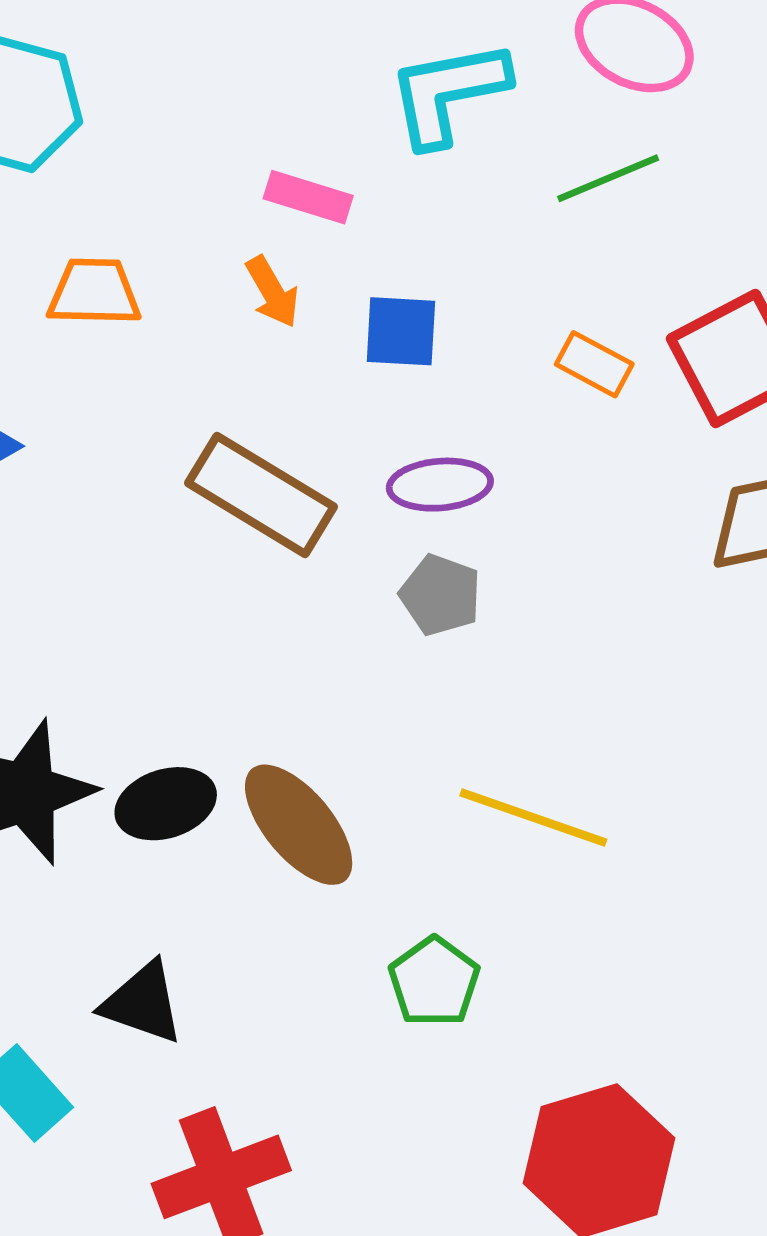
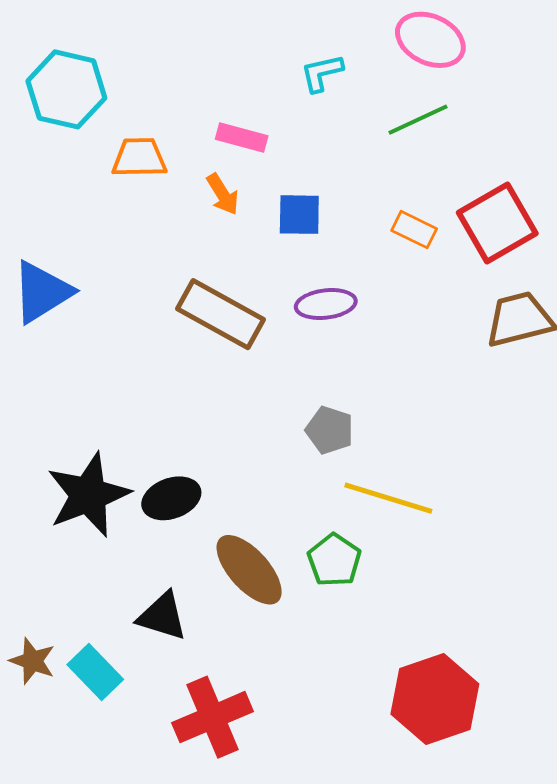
cyan L-shape: (448, 93) -> (322, 73), size x0.6
orange trapezoid: (94, 292) -> (139, 158), moved
gray pentagon: (440, 595) -> (330, 430), moved
brown ellipse: (299, 825) -> (249, 570), moved
green pentagon: (434, 982) -> (334, 560), moved

